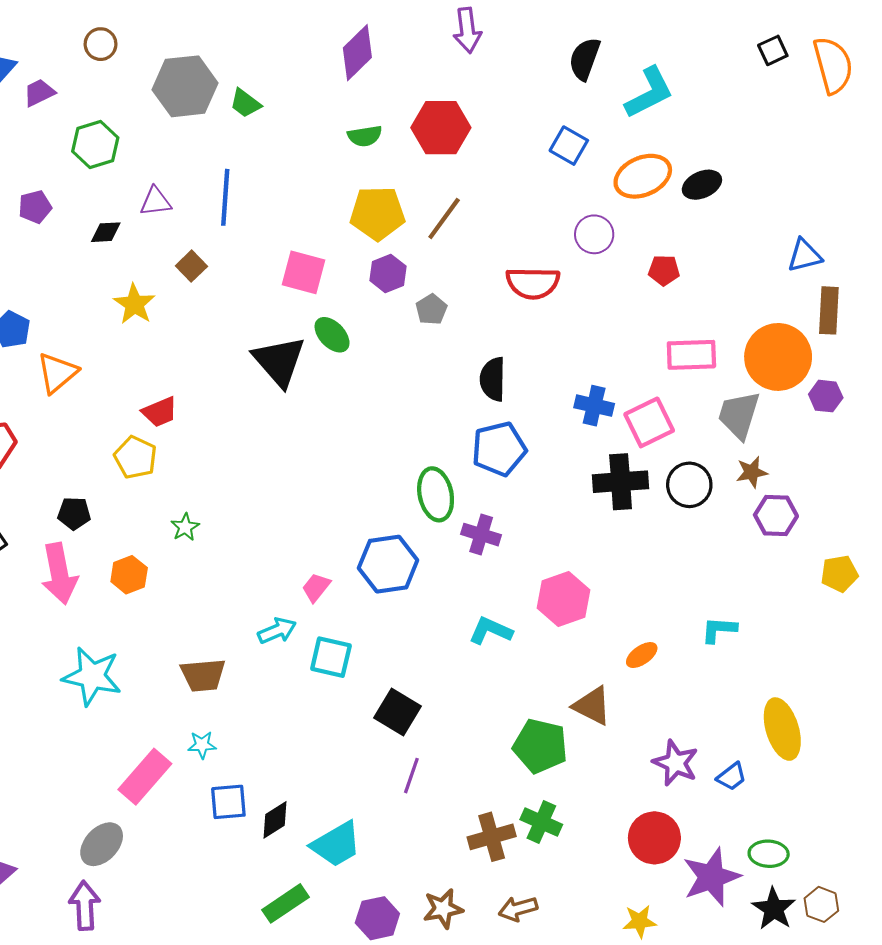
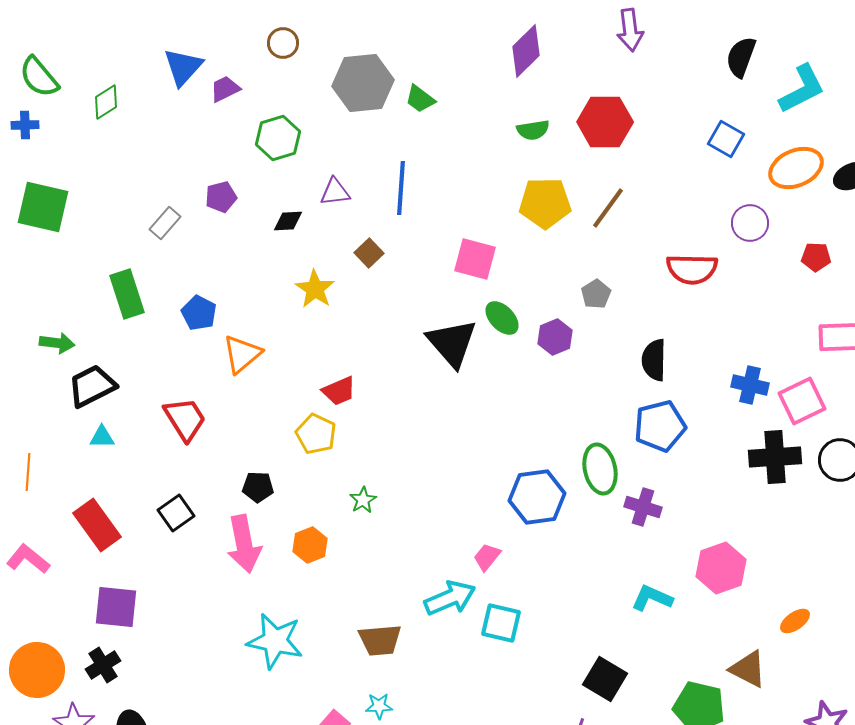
purple hexagon: (388, 273) -> (555, 337), moved
blue hexagon: (388, 564) -> (537, 497), moved
cyan arrow: (277, 631) -> (450, 598), size x1.4
black square: (398, 712) -> (605, 679), moved

